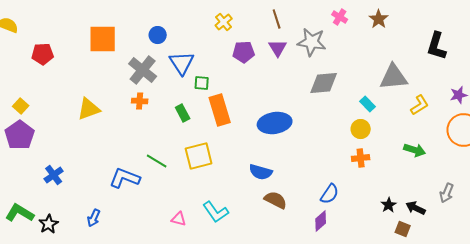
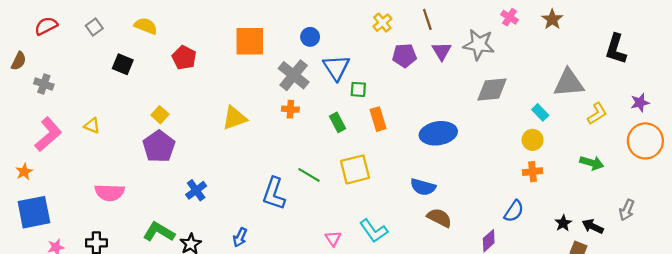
brown line: (277, 19) -> (427, 19), moved
red pentagon: (43, 54) -> (184, 58), turned 30
orange rectangle: (220, 110) -> (378, 119), size x0.7
blue L-shape: (125, 178) -> (274, 194), turned -92
blue semicircle: (330, 194) -> (514, 211), moved
pink triangle: (179, 219) -> (333, 238), turned 42

